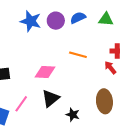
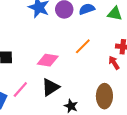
orange line: (78, 55) -> (83, 46), turned -66

